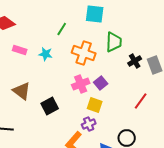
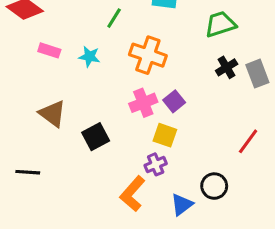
green trapezoid: (114, 42) -> (220, 24), moved, turned -110
red line: (141, 101) -> (248, 141), moved

